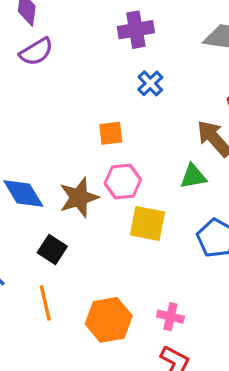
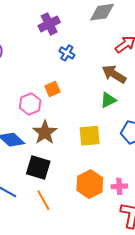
pink hexagon: (123, 182) -> (30, 104), moved
black square: (52, 249) -> (38, 168), size x1.4
orange hexagon: (109, 320) -> (90, 184), moved

